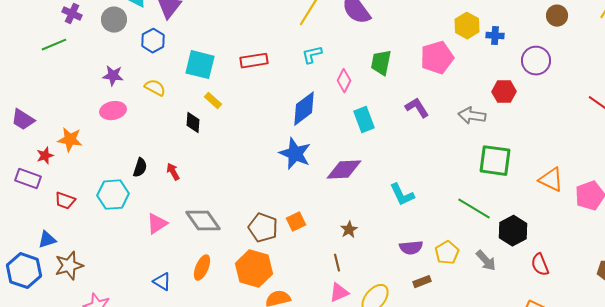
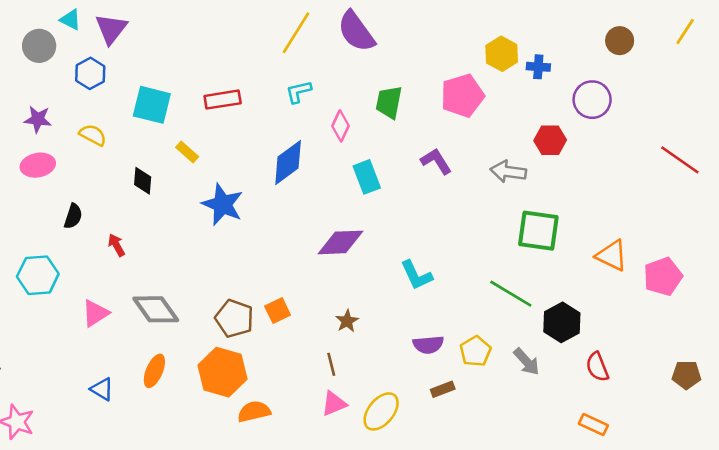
yellow rectangle: (213, 101) -> (187, 152), moved
blue star: (295, 154) -> (223, 204), moved
black semicircle: (140, 168) -> (73, 216), moved

